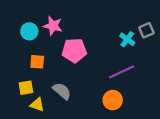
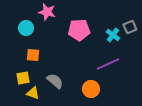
pink star: (53, 26) -> (47, 12), moved
pink pentagon: (74, 50) -> (79, 30), moved
orange circle: (113, 100) -> (91, 89), moved

